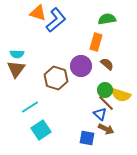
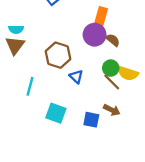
purple circle: (81, 66) -> (95, 35), moved
cyan line: (30, 107) -> (30, 86), turned -42
blue triangle: (100, 114) -> (76, 77), moved
cyan square: (41, 130) -> (56, 113), moved, turned -36

